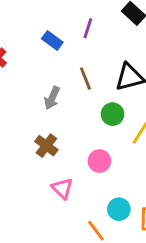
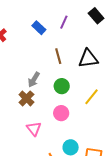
gray arrow: (52, 98) -> (34, 80), moved
green circle: (112, 114) -> (62, 86), moved

